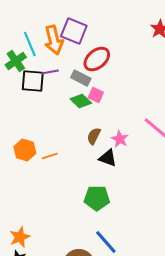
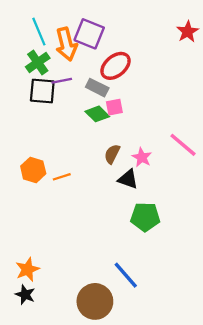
cyan line: (30, 44) -> (39, 32), moved
green cross: (16, 61) -> (38, 62), moved
pink square: (96, 95) -> (114, 107), turned -35
green pentagon: (97, 198) -> (145, 217), moved

